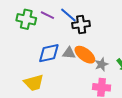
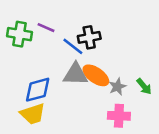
blue line: (68, 15) -> (73, 46), moved
blue diamond: (49, 53) -> (38, 90), moved
gray triangle: (69, 53) -> (76, 74), size x1.5

